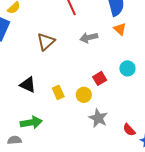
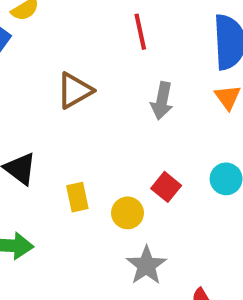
gray arrow: (89, 38) -> (162, 101), turned -78
red square: (100, 78) -> (166, 187), turned -32

